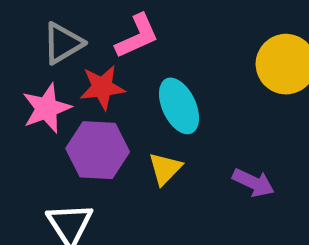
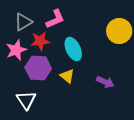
yellow triangle: (165, 169) -> (67, 76), turned -35

